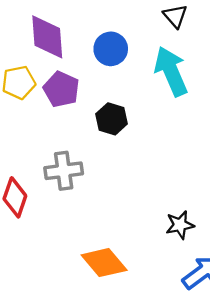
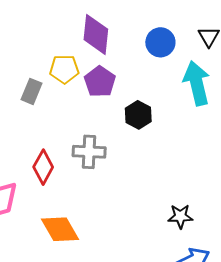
blue circle: (111, 49) -> (160, 42), moved
orange diamond: (104, 263) -> (60, 229), moved

